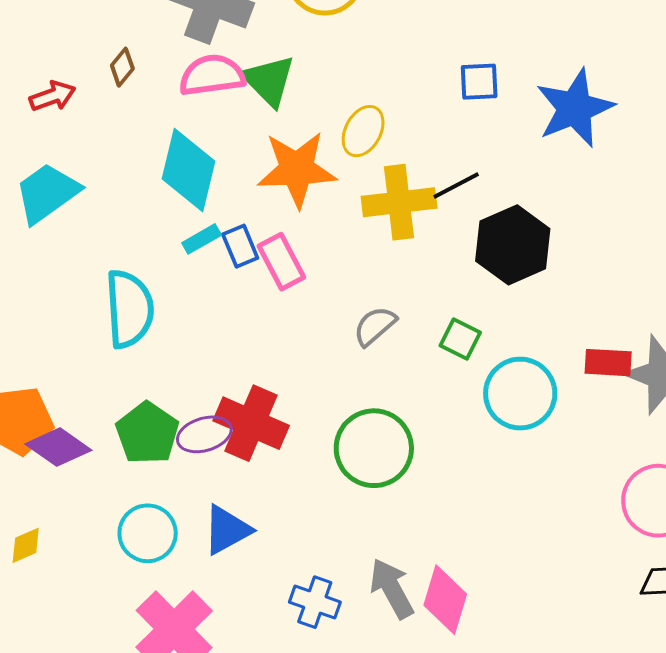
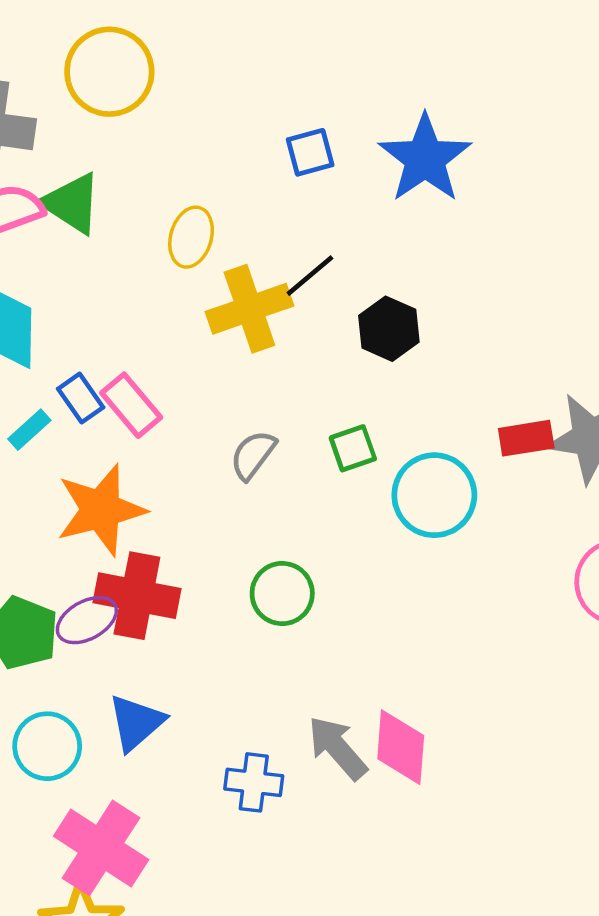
orange star: (297, 169) -> (101, 510), moved
cyan rectangle: (202, 239) -> (29, 430), moved
black hexagon: (513, 245) -> (389, 329), size x0.7
green square: (460, 339) -> (353, 448), turned -33
green circle: (374, 448) -> (282, 594), size x0.7

